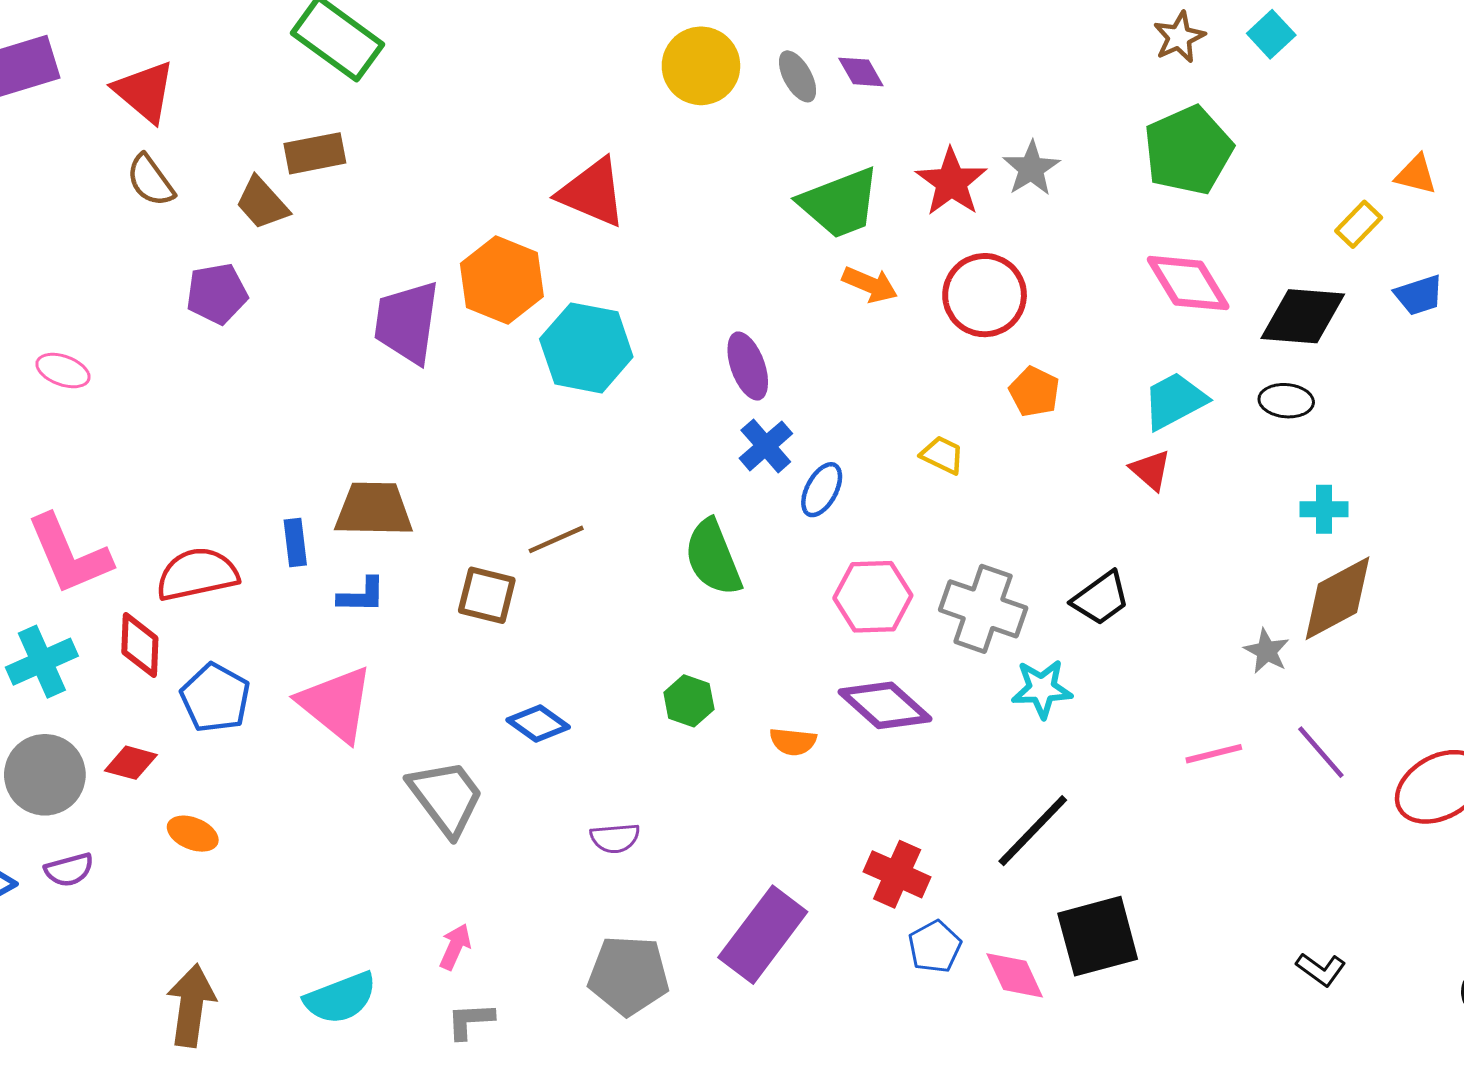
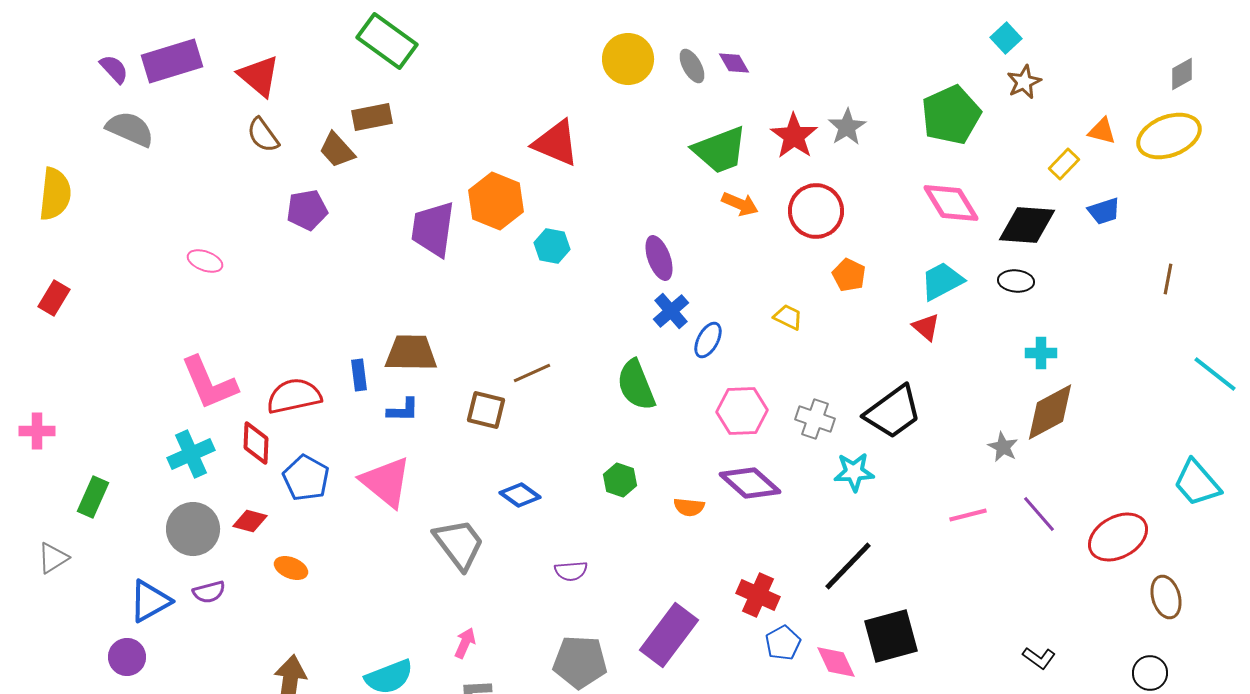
brown star: (1179, 37) -> (1024, 82), moved
cyan hexagon: (586, 348) -> (552, 246), size x0.6
black trapezoid: (1101, 598) -> (893, 412), size x1.5
gray cross: (983, 609) -> (815, 419), size x0.7

